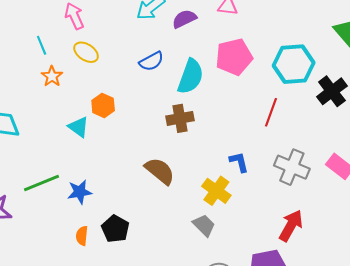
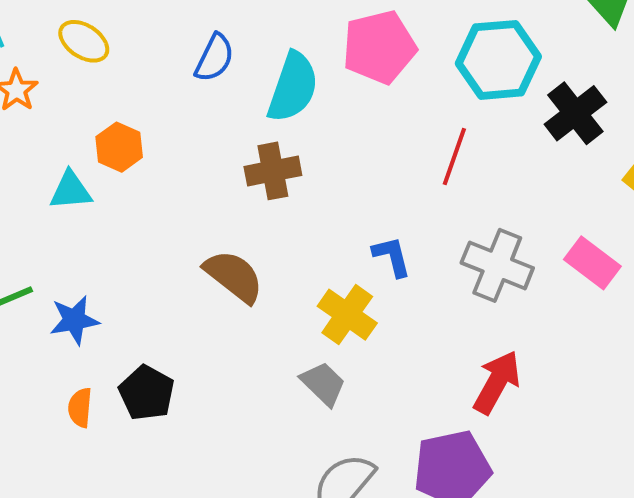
blue semicircle: (151, 61) -> (214, 58), turned -35
cyan triangle: (78, 127) -> (71, 191), turned -40

